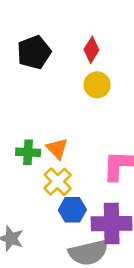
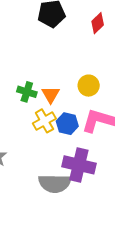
yellow circle: (97, 85) -> (89, 86), moved
blue hexagon: (72, 210) -> (67, 124), moved

